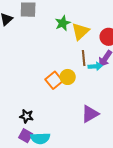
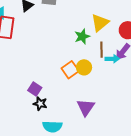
green star: (63, 23) -> (82, 36), moved
purple triangle: (90, 114) -> (86, 107), moved, turned -30
purple square: (26, 136) -> (35, 89), moved

